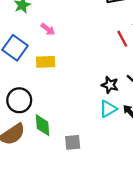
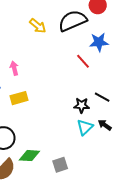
pink arrow: (48, 29) -> (14, 68), turned -128
green diamond: (42, 125) -> (29, 156), turned -70

